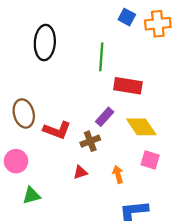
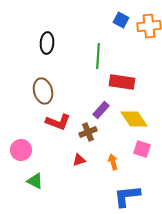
black ellipse: (45, 43) -> (47, 43), size x0.7
brown ellipse: (24, 113) -> (43, 91), moved
green triangle: (32, 195) -> (35, 181), turned 42

